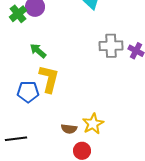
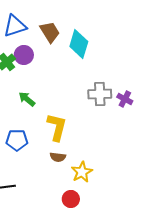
yellow L-shape: (49, 79) -> (57, 127), moved
brown semicircle: (69, 129) -> (58, 157), moved

